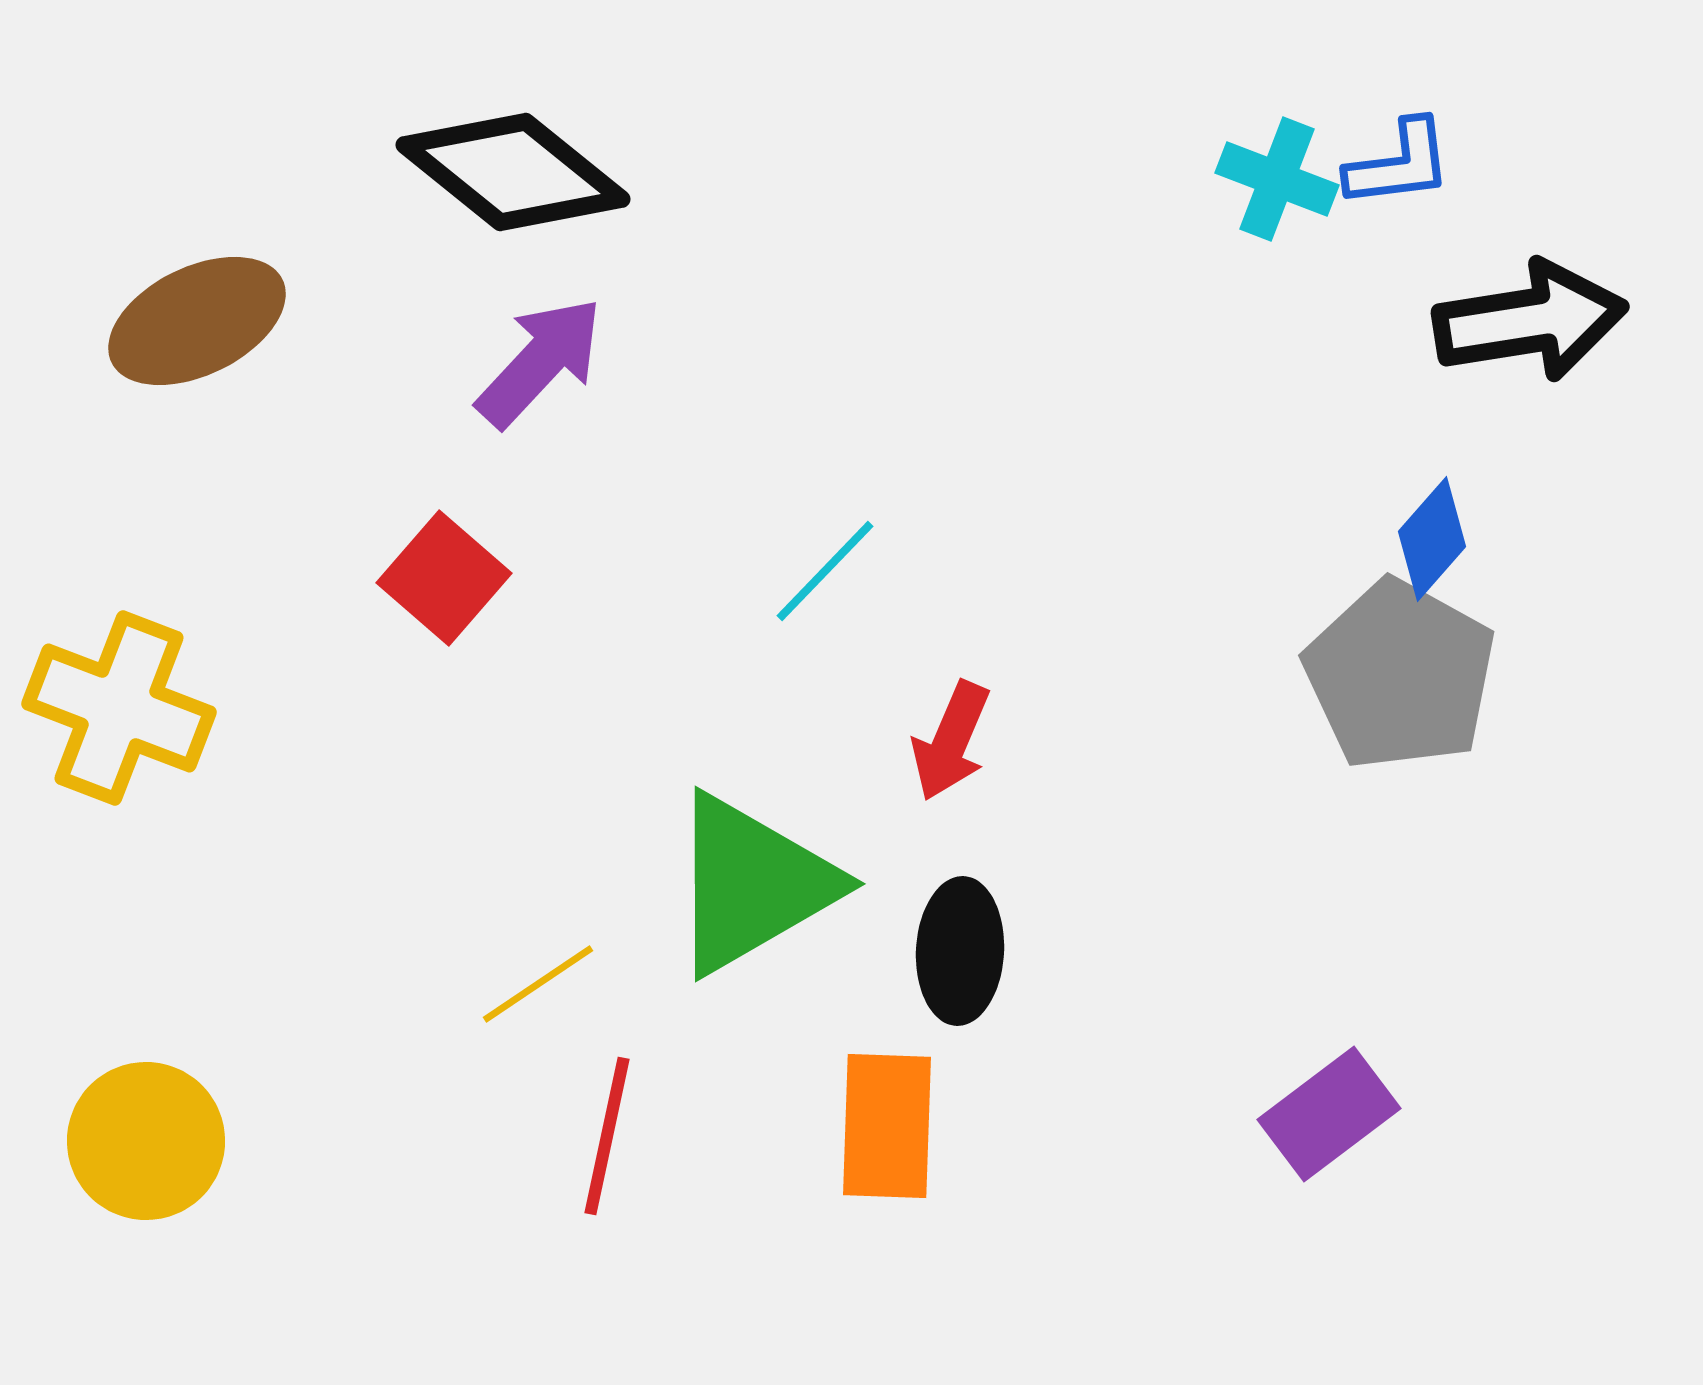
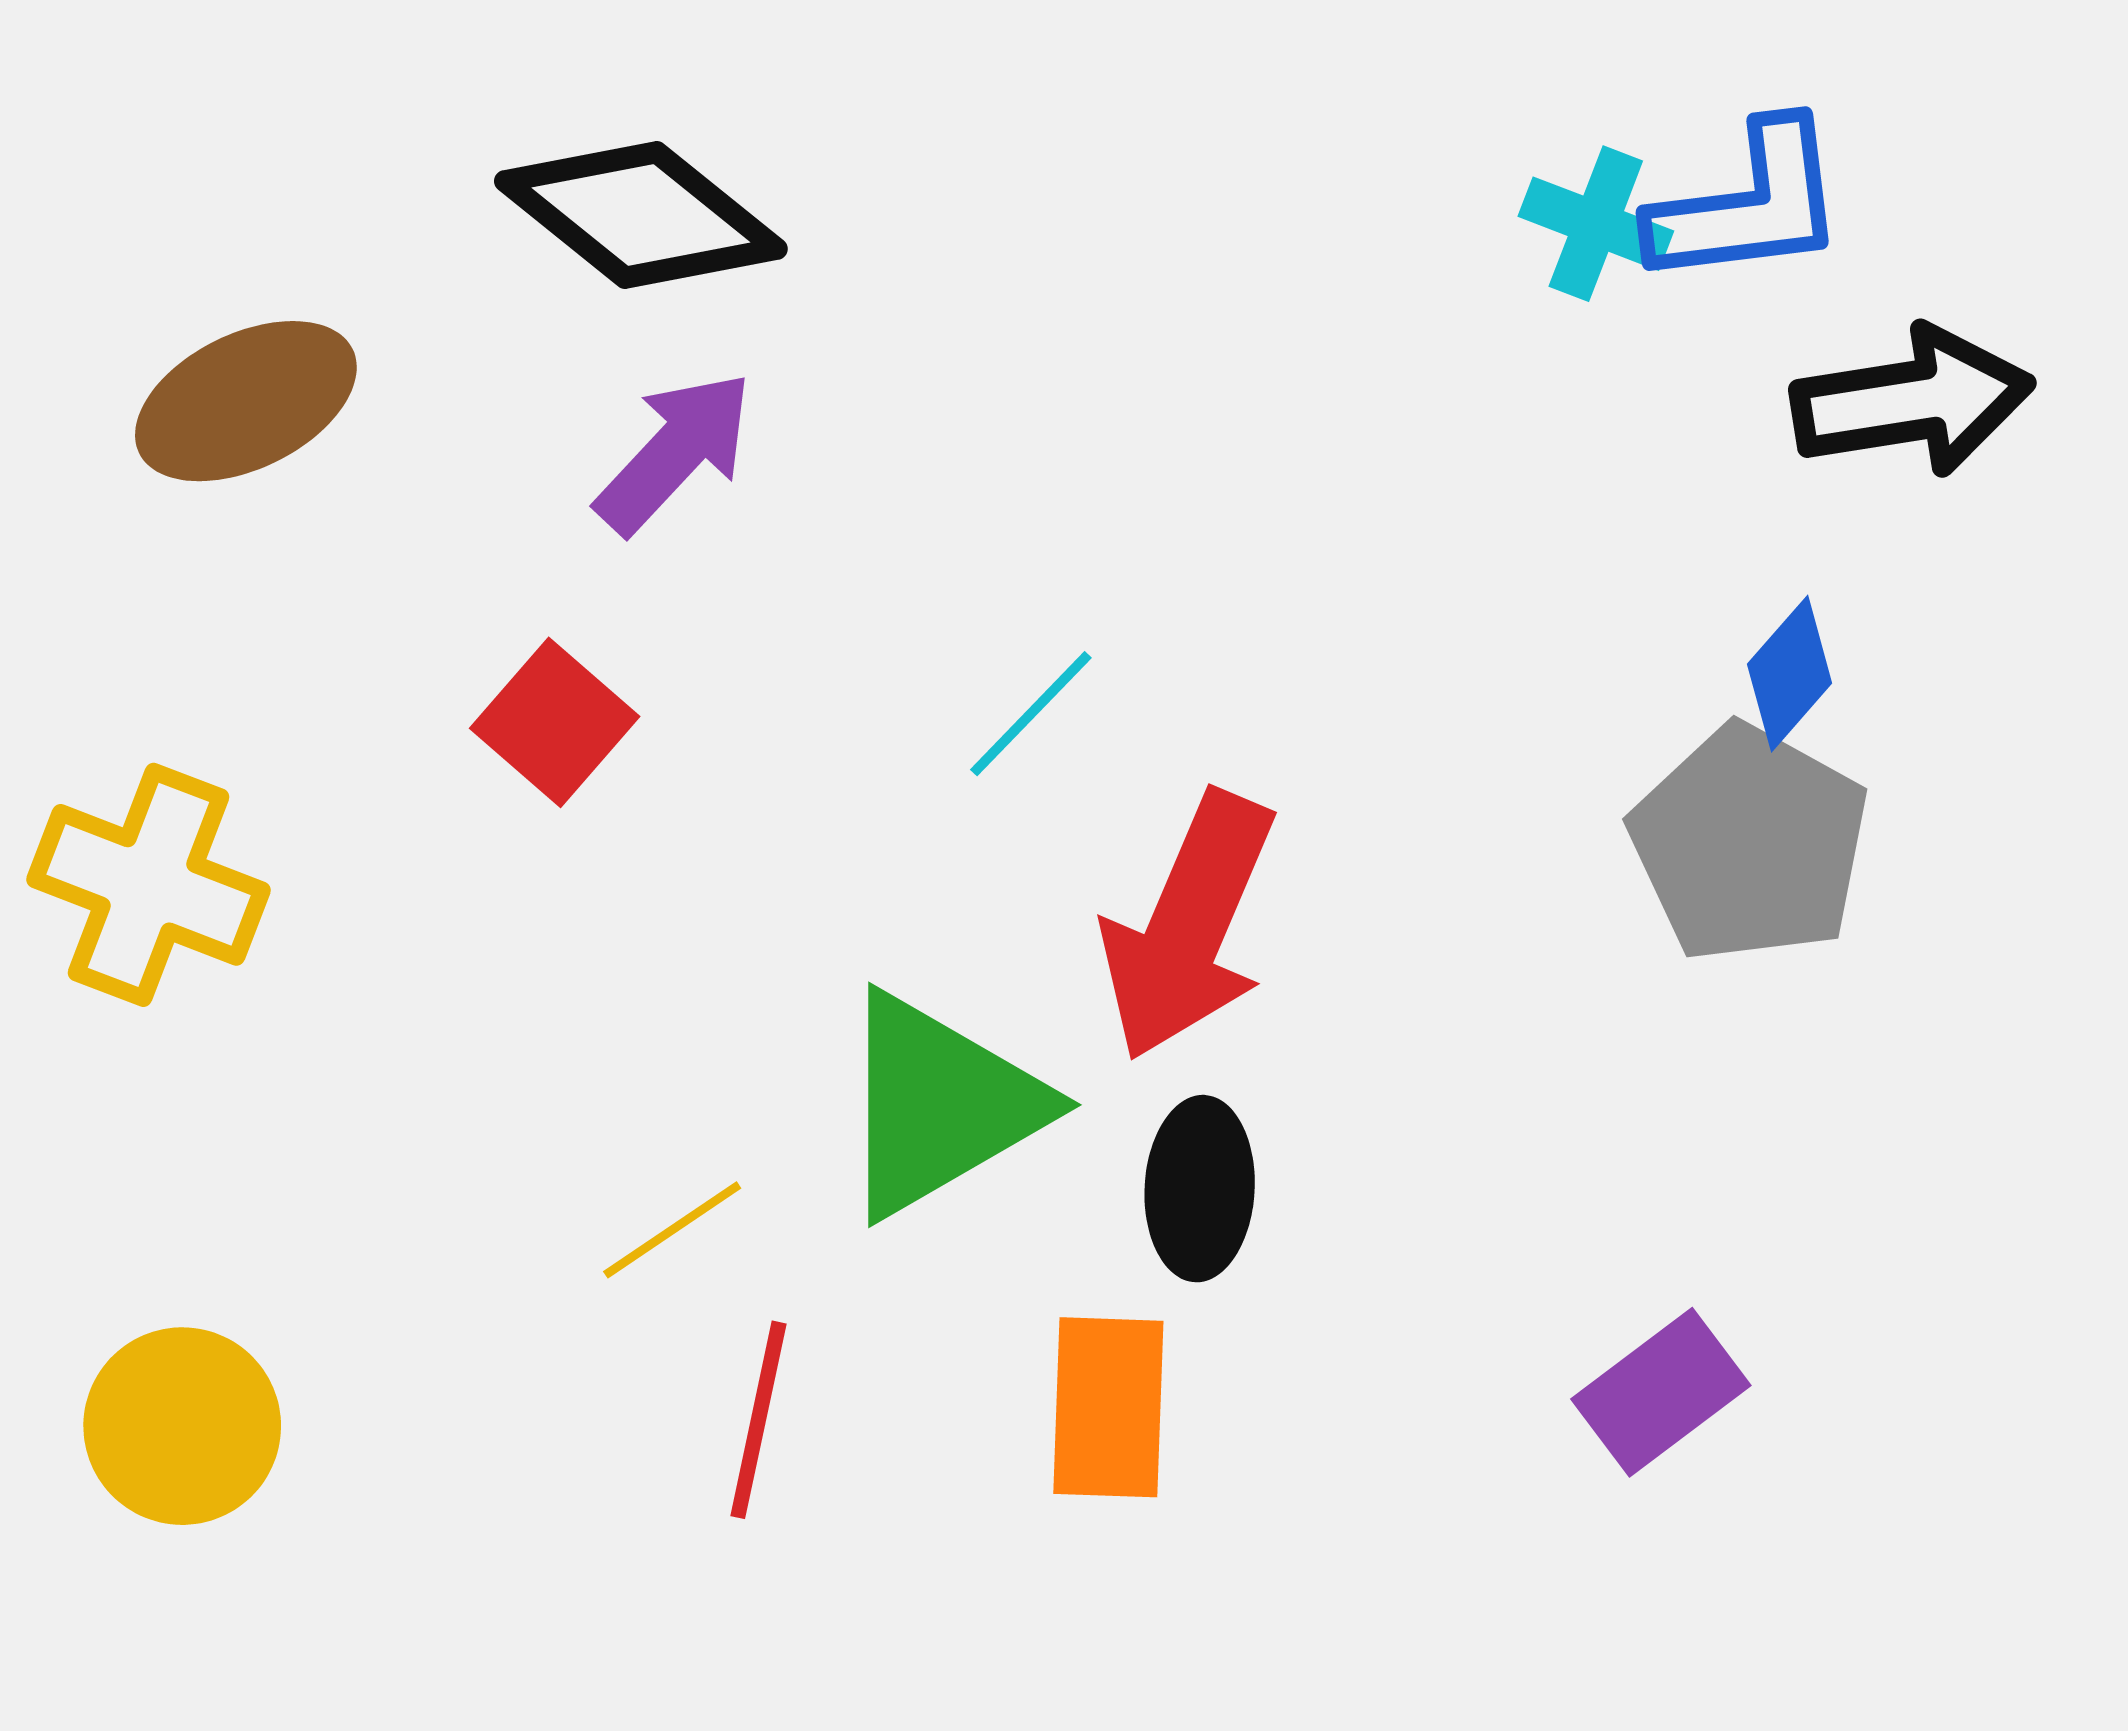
blue L-shape: (1399, 164) -> (1748, 205), size x1.5
red arrow: (951, 741) -> (1188, 926), size x1.8

